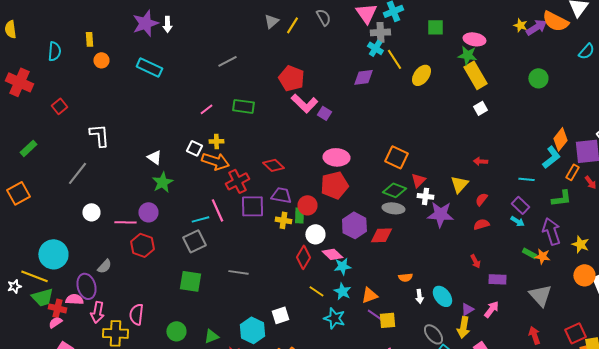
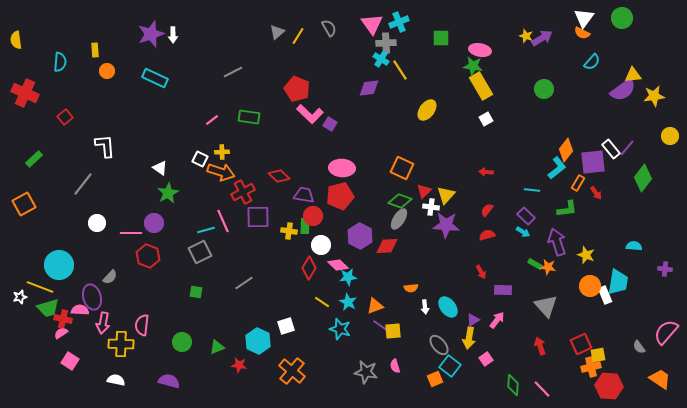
orange semicircle: (555, 21) -> (582, 33), moved, size x0.6
yellow ellipse: (421, 75) -> (427, 110), moved
yellow triangle: (459, 184) -> (446, 195), moved
purple trapezoid: (281, 195) -> (304, 195), moved
gray ellipse: (393, 208) -> (399, 219), turned -65
gray line: (238, 272) -> (244, 283), turned -42
green square: (190, 281) -> (196, 292), size x0.6

